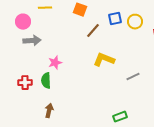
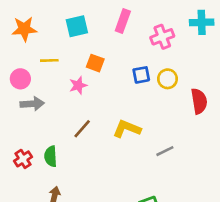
brown line: (93, 31) -> (82, 129), moved
pink star: (55, 63) -> (78, 85), moved
red cross: (25, 83) -> (23, 159), turned -32

